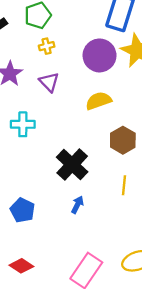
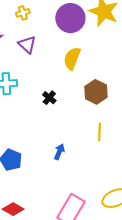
yellow semicircle: (98, 101) -> (72, 58), turned -45
black cross: (72, 165) -> (49, 98), moved, size x0.5

